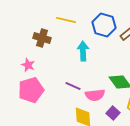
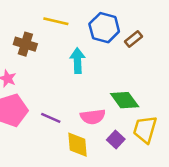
purple line: (73, 86) -> (51, 118), moved

